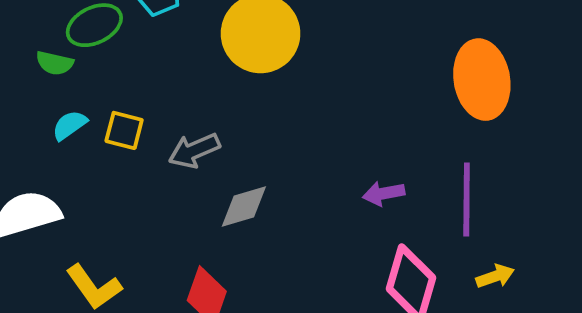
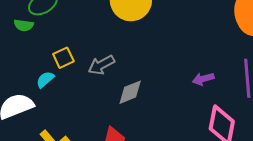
cyan semicircle: (70, 125) -> (45, 79), moved
yellow square: (124, 130) -> (63, 58), turned -35

